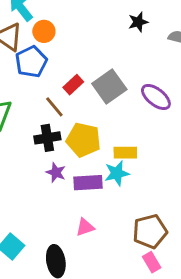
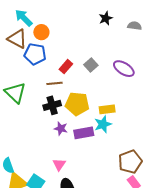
blue pentagon: (31, 62) -> (35, 54), turned -30
gray square: (109, 86) -> (91, 65), size x0.6
brown line: (54, 107) -> (55, 83), turned -49
pink triangle: (85, 227) -> (59, 164), moved, turned -32

